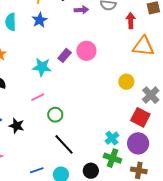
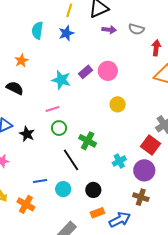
yellow circle: (126, 82) -> (118, 104), moved
green circle: (55, 115) -> (59, 128), moved
green cross: (112, 158) -> (88, 141), moved

